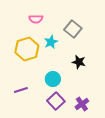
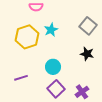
gray square: (73, 29) -> (88, 26), moved
black star: (79, 62) -> (87, 54), moved

